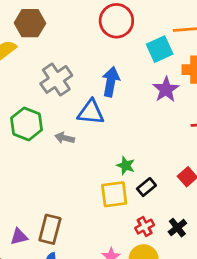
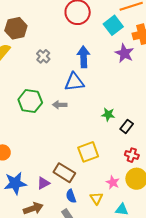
gray cross: (56, 79) -> (43, 56), moved, size x0.6
yellow square: (114, 194) -> (88, 152), moved
red cross: (145, 227) -> (132, 155), turned -32
brown rectangle: (50, 229) -> (64, 173), turned -60

